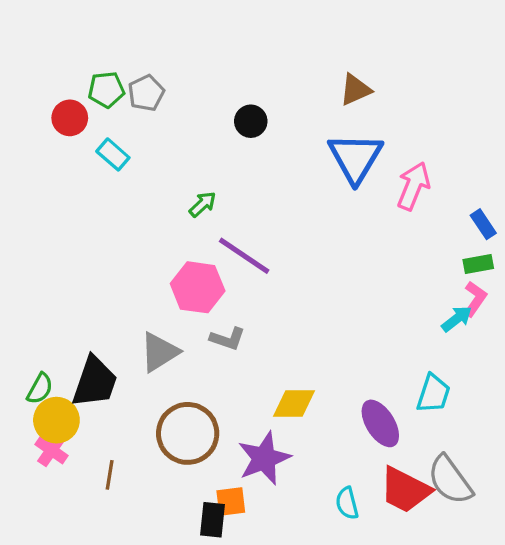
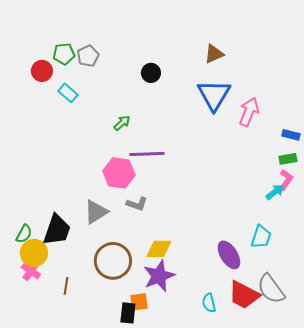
blue rectangle: (483, 224) -> (291, 135), turned -42
purple line: (244, 256) -> (147, 154), turned -36
yellow diamond: (294, 404) -> (159, 249), moved

